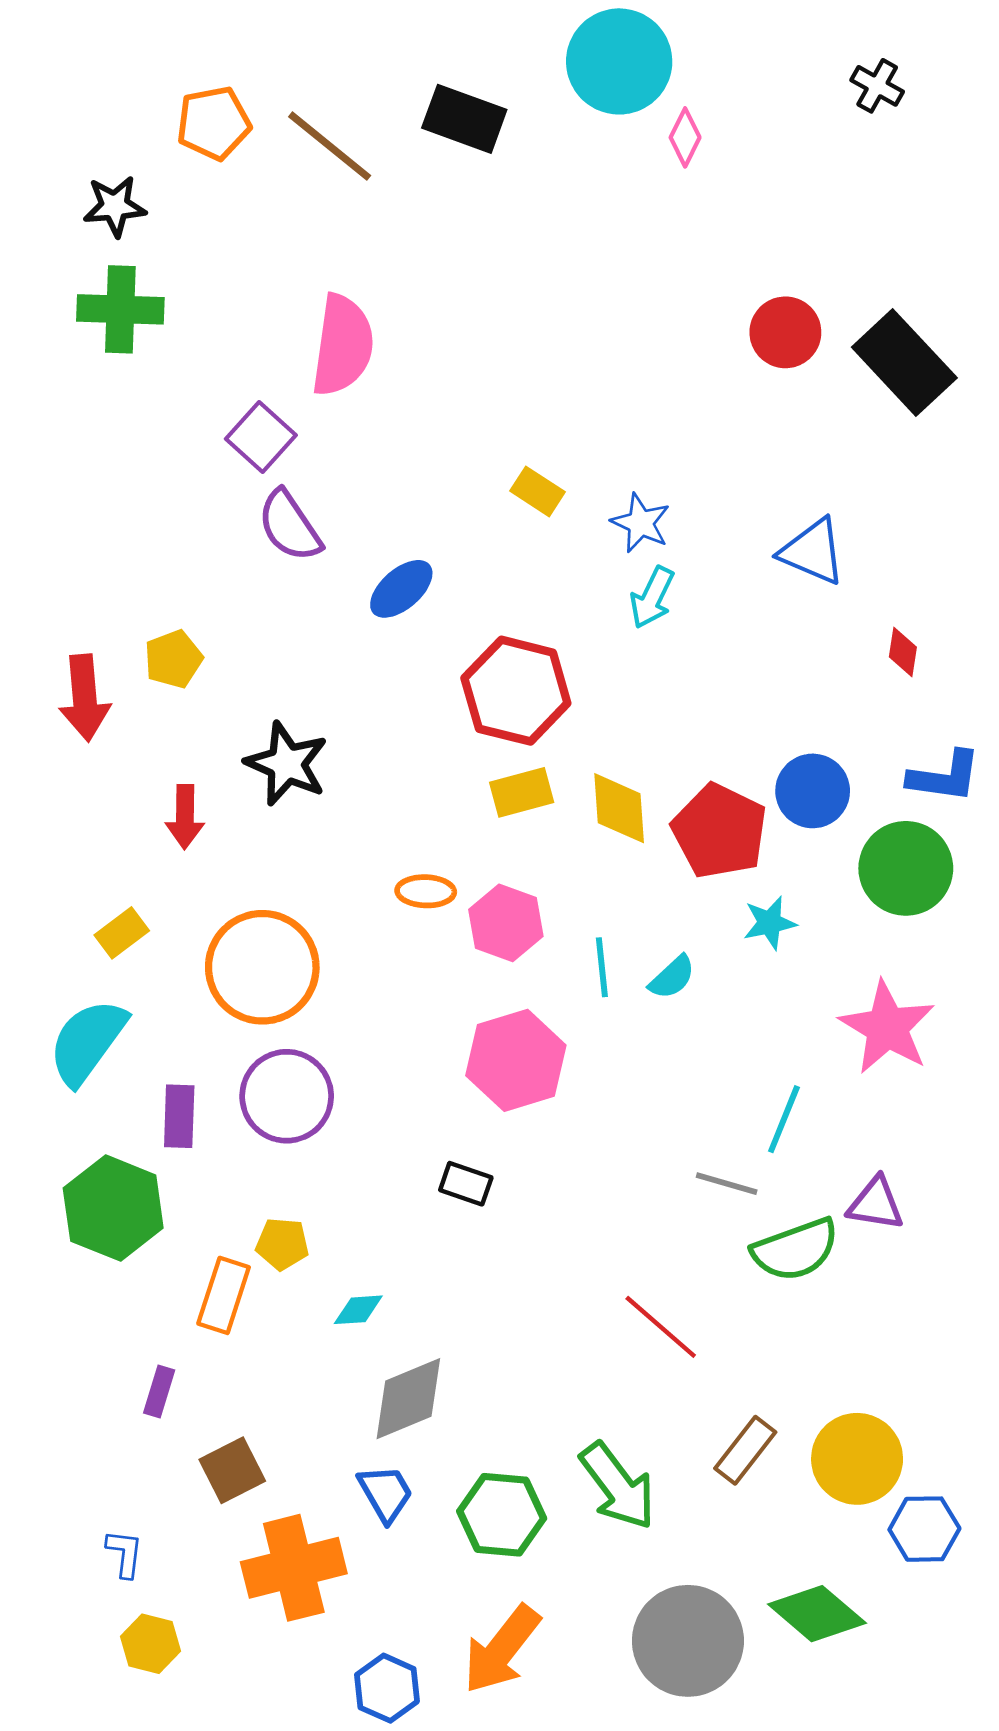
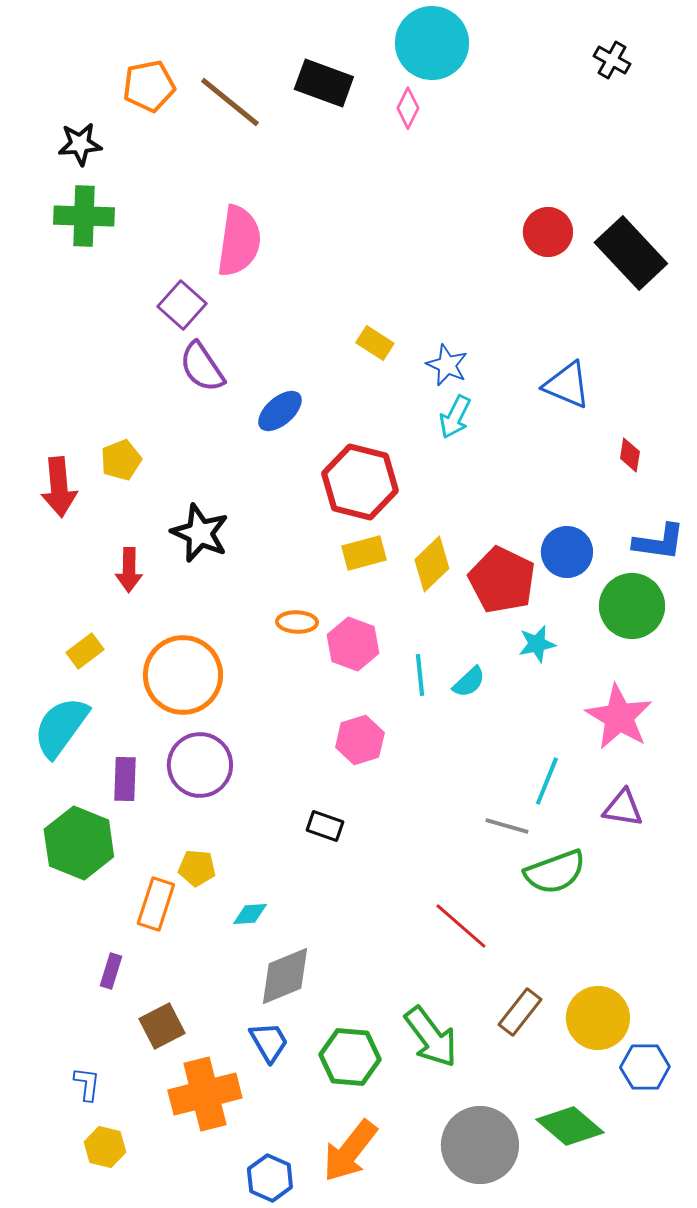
pink diamond: (685, 137) -> (408, 108), moved
yellow diamond: (619, 808) -> (432, 564), turned 50
pink hexagon: (516, 1060) -> (360, 740), size x0.7
purple triangle: (876, 1204) -> (623, 808), moved

